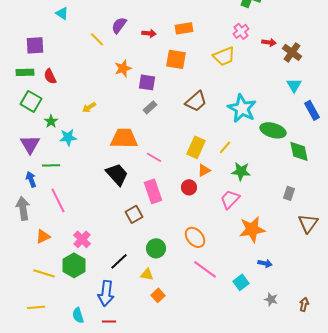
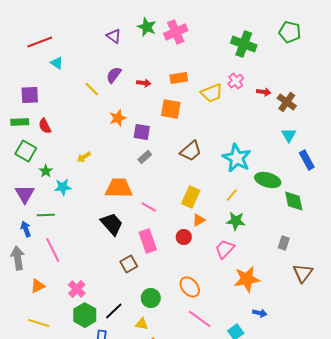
yellow trapezoid: (224, 56) -> (212, 93), moved
yellow line: (225, 147) -> (232, 195), moved
green hexagon: (74, 265) -> (85, 315), moved

